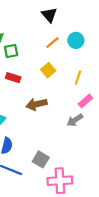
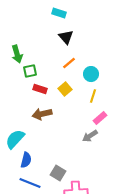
cyan circle: (76, 40) -> (91, 74), moved
red rectangle: (13, 78) -> (40, 89), moved
brown arrow: (37, 104) -> (42, 114), moved

